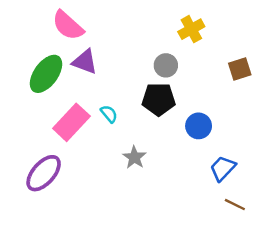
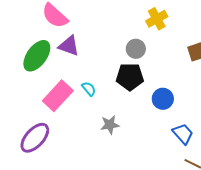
gray star: (134, 157) -> (110, 125), turned 30
blue trapezoid: (223, 168) -> (183, 134), turned 95

